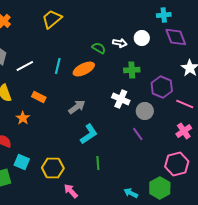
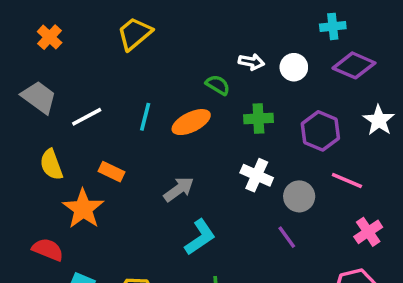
purple diamond: (176, 37) -> (354, 65), turned -45
white arrow: (120, 43) -> (251, 62), moved
green cross: (132, 70) -> (258, 119), moved
purple hexagon: (162, 87) -> (320, 131), moved
pink line: (185, 104) -> (347, 180), moved
orange star: (23, 118) -> (83, 209), size x1.6

